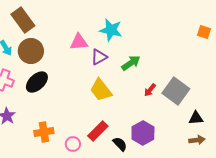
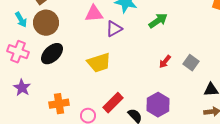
green arrow: (131, 63) -> (158, 21), moved
yellow trapezoid: (101, 90) -> (99, 63), moved, turned -70
gray square: (176, 91) -> (191, 63), size x0.6

